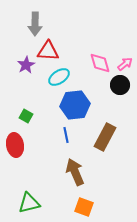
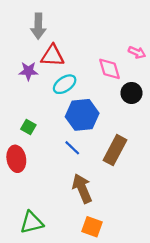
pink arrow: (125, 64) -> (137, 52), moved, turned 63
purple star: (26, 65) -> (28, 71), turned 30
blue line: (66, 135) -> (72, 148), turned -35

